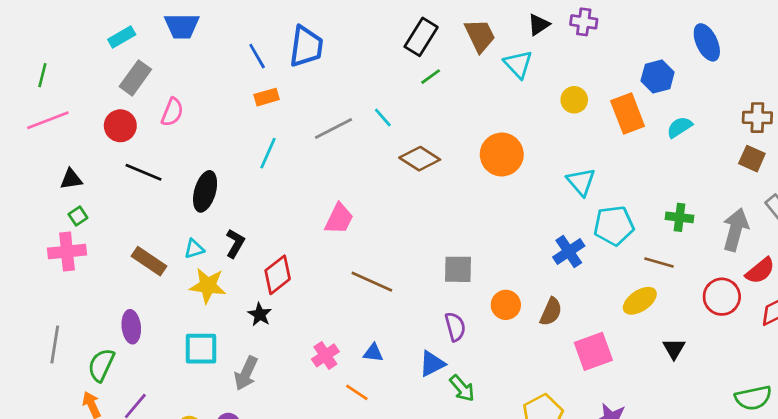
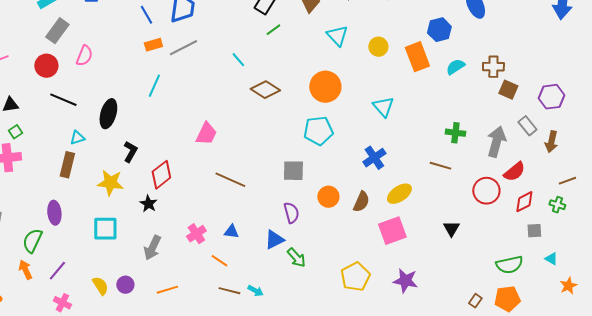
cyan triangle: (518, 64) -> (337, 36), moved
brown cross: (757, 118) -> (493, 67), moved
gray line: (334, 129) -> (183, 48), moved
cyan pentagon: (614, 226) -> (318, 131), moved
cyan triangle: (194, 249) -> (77, 138), moved
brown rectangle: (149, 261) -> (67, 165), turned 70
yellow ellipse: (640, 301) -> (399, 194), moved
gray arrow: (246, 373) -> (152, 248), moved

